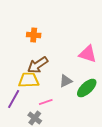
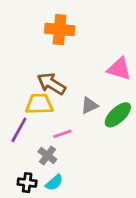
orange cross: (34, 35) -> (60, 30), moved, size x1.5
brown arrow: (38, 65) -> (51, 84), turned 65

